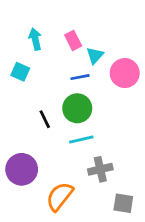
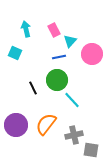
cyan line: (81, 139) -> (72, 100), moved, turned 60
gray cross: (100, 169) -> (74, 135), moved
orange semicircle: (60, 196) -> (46, 124), moved

